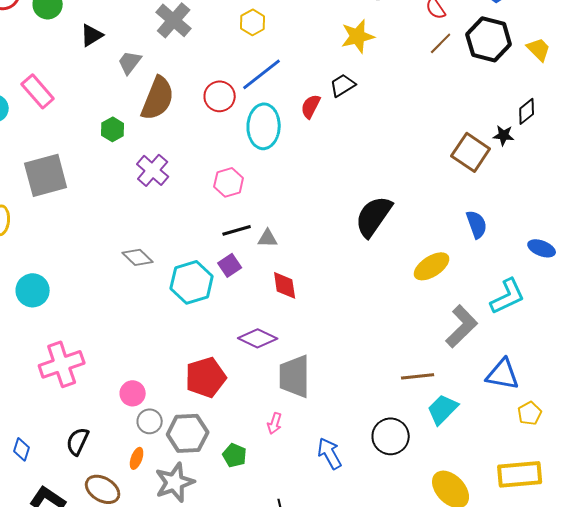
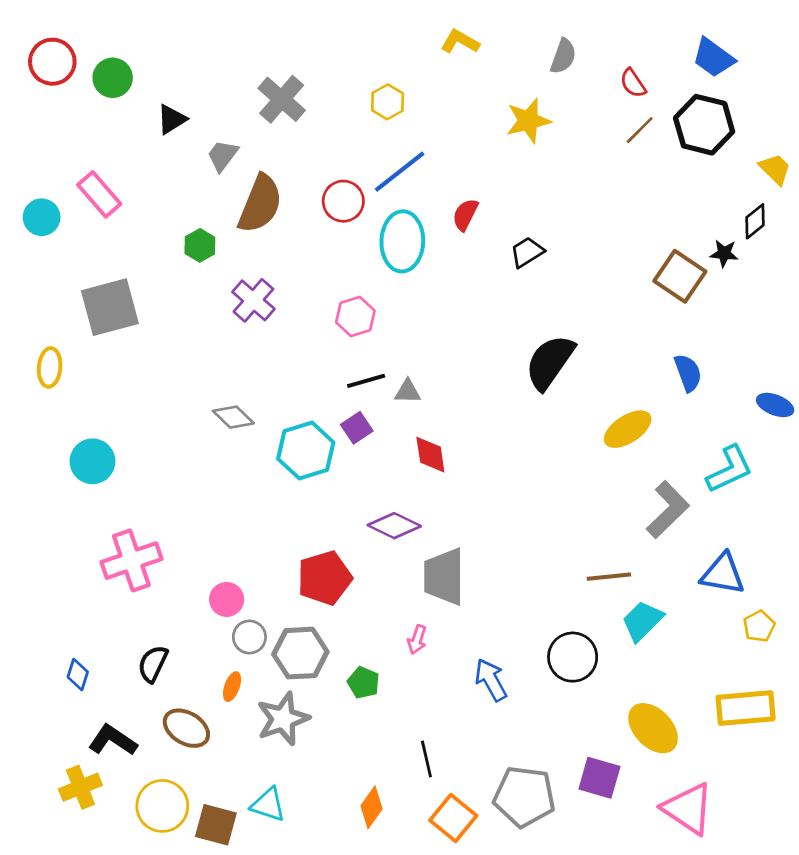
yellow trapezoid: (539, 49) -> (775, 169), moved
black trapezoid: (343, 85) -> (527, 252), moved

